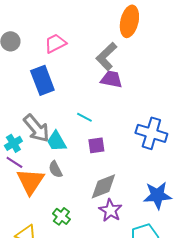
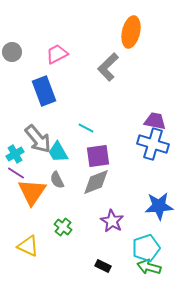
purple trapezoid: (111, 79) -> (155, 121), moved
purple square: (96, 145) -> (98, 156), size x1.4
gray diamond: (103, 186) -> (96, 182), moved

